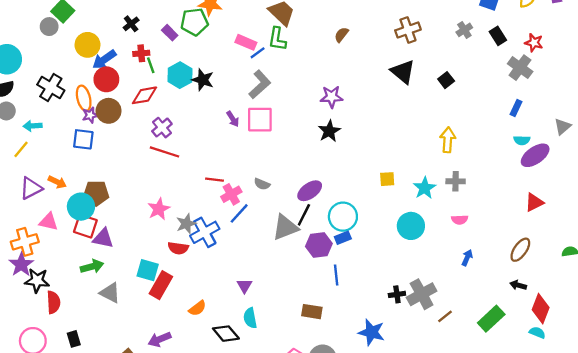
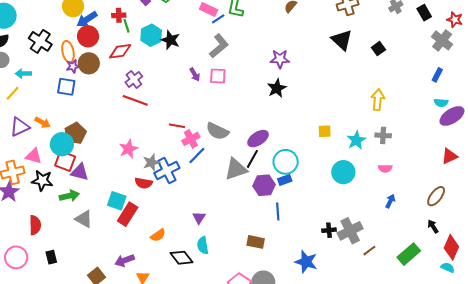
pink square: (260, 120) -> (218, 76), size x0.7
gray semicircle: (262, 184) -> (217, 131), size x1.6
brown pentagon: (96, 193) -> (75, 133), turned -30
black star: (37, 281) -> (42, 181), moved
black arrow: (518, 285) -> (433, 226), turned 40

